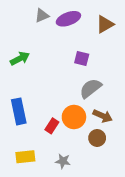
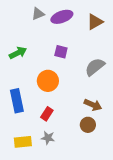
purple square: (82, 58) -> (61, 52), moved
gray semicircle: (91, 88) -> (95, 67), moved
orange circle: (74, 117) -> (48, 81), moved
gray star: (63, 161) -> (48, 138), moved

